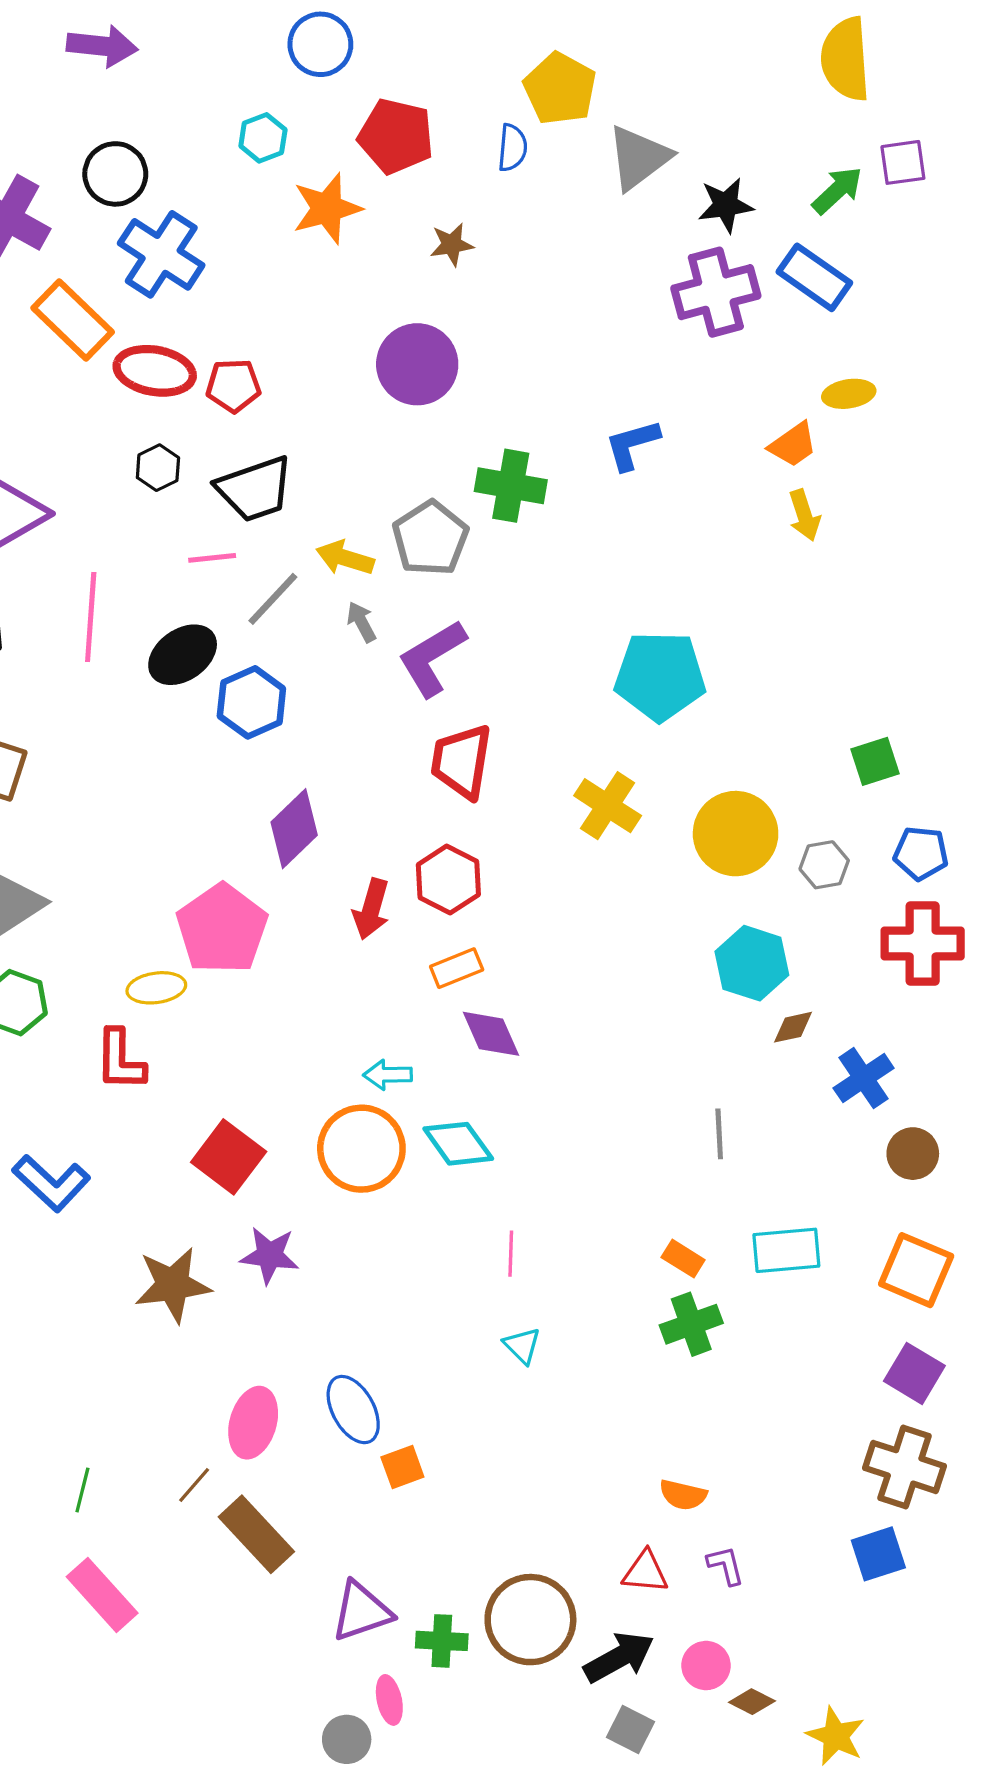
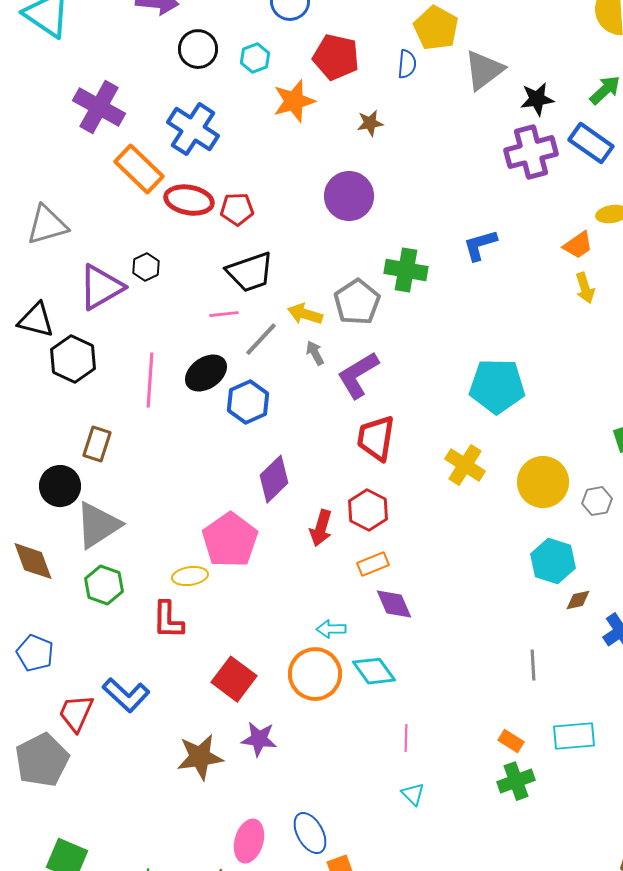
black circle: (115, 174) -> (198, 49), moved
black hexagon: (158, 468) -> (146, 267), moved
pink line: (91, 617) -> (150, 380), moved

